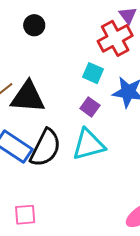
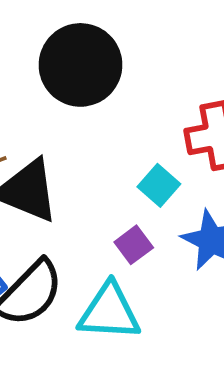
black circle: (34, 25) -> (80, 65), size x2.0

